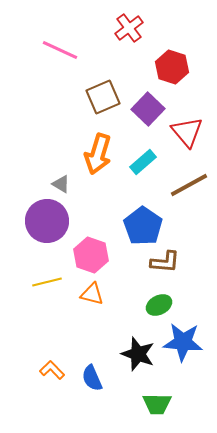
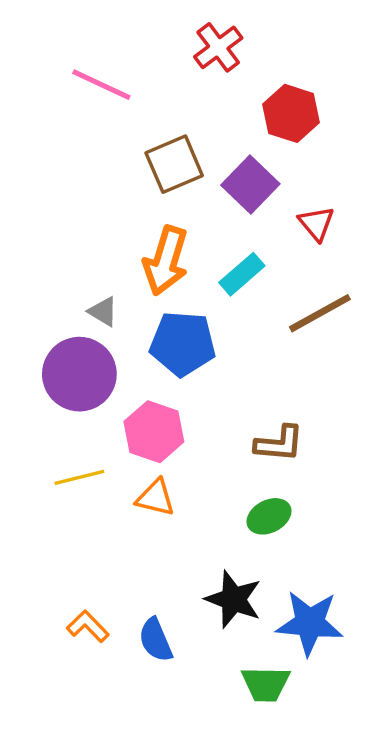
red triangle: (187, 132) -> (316, 223), size x0.7
blue pentagon: (143, 226) -> (183, 344), moved, turned -30
blue star: (183, 342) -> (310, 623), moved

